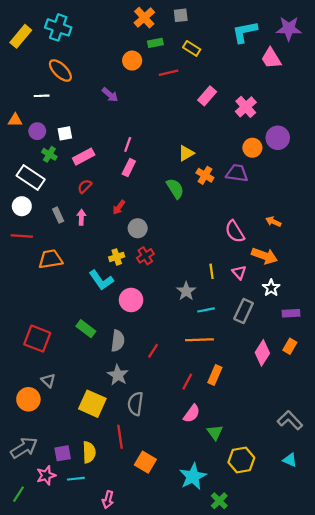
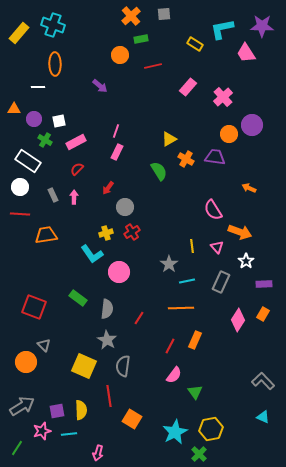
yellow rectangle: (192, 48) -> (195, 44), moved
orange ellipse: (60, 70) -> (55, 64), turned 45
orange arrow: (273, 222) -> (249, 188), moved
yellow hexagon: (241, 460) -> (211, 429), moved

